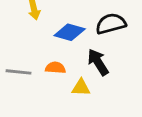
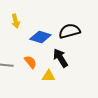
orange semicircle: (55, 68) -> (30, 62), turned 48

